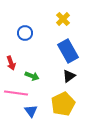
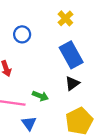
green arrow: (32, 76) -> (40, 96), moved
yellow pentagon: (63, 104) -> (79, 121), moved

